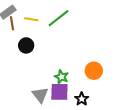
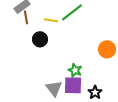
yellow line: (31, 19) -> (51, 20), moved
orange circle: (94, 71) -> (107, 49), moved

